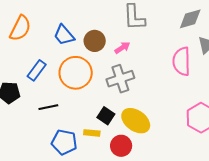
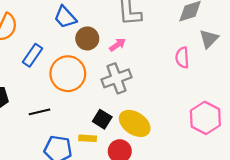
blue trapezoid: (64, 35) -> (65, 17), moved
pink semicircle: (182, 61) -> (182, 58), size x0.7
blue rectangle: (37, 70) -> (33, 55), moved

